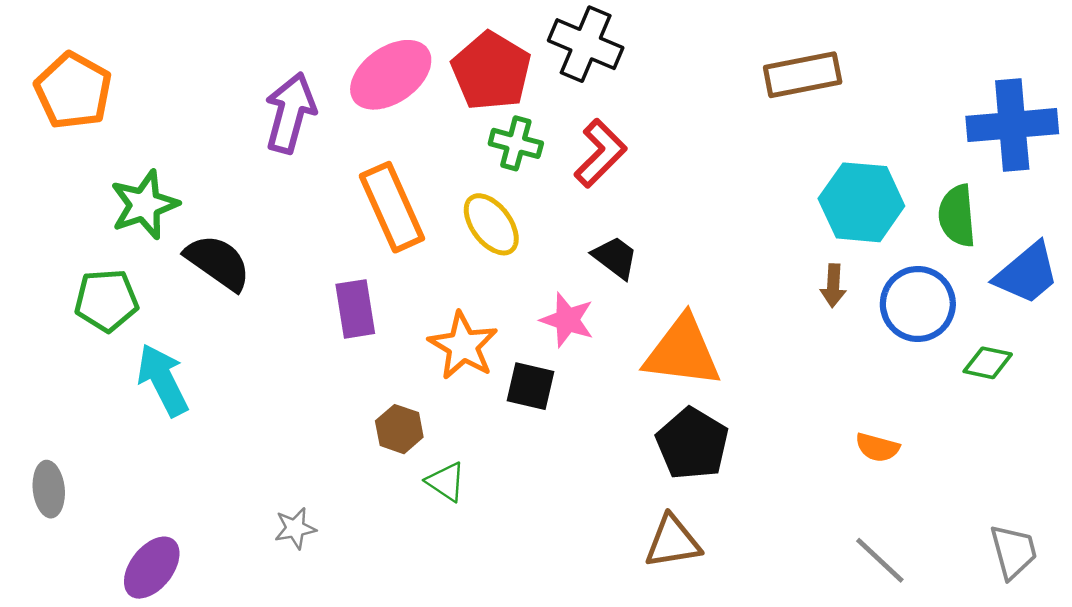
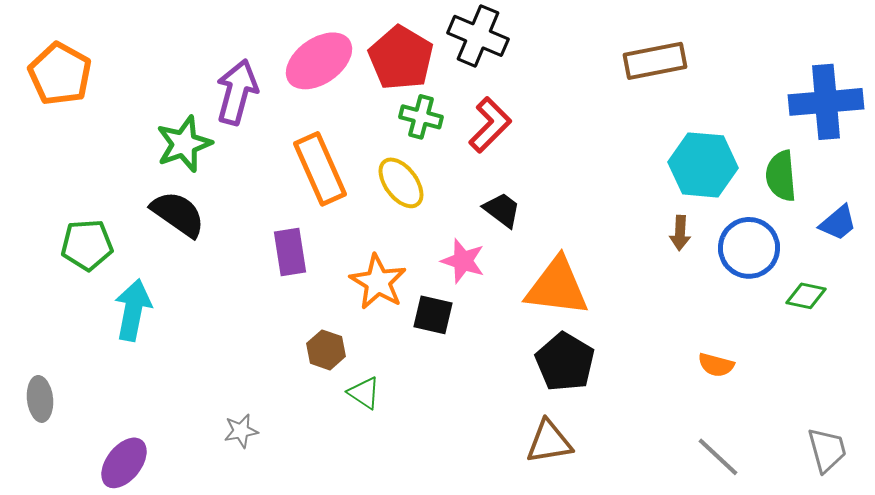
green star: (144, 205) -> (184, 144), moved
blue trapezoid: (1027, 273) -> (838, 223), size x0.7
cyan arrow: (163, 380) -> (133, 310), turned 38

